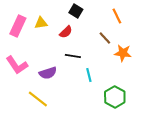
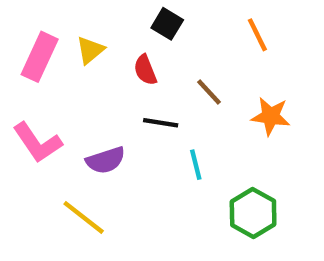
yellow triangle: (41, 23) -> (90, 50), turned -32
red semicircle: (66, 32) -> (145, 70), turned 112
brown line: (105, 38) -> (209, 92), moved

